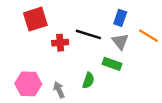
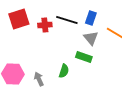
black line: (88, 34) -> (67, 20), moved
red cross: (60, 43) -> (45, 25), moved

